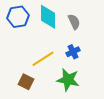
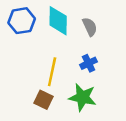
yellow line: (43, 59) -> (52, 72), turned -45
brown square: (26, 82) -> (44, 100), moved

